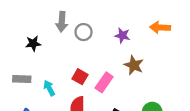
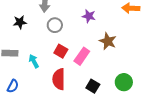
gray circle: (84, 32) -> (55, 25), moved
purple star: (122, 35) -> (89, 16), moved

